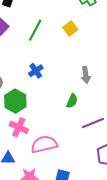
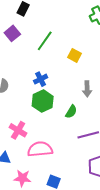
yellow square: (70, 28) -> (74, 55), moved, turned -32
green hexagon: (15, 101) -> (43, 101), moved

